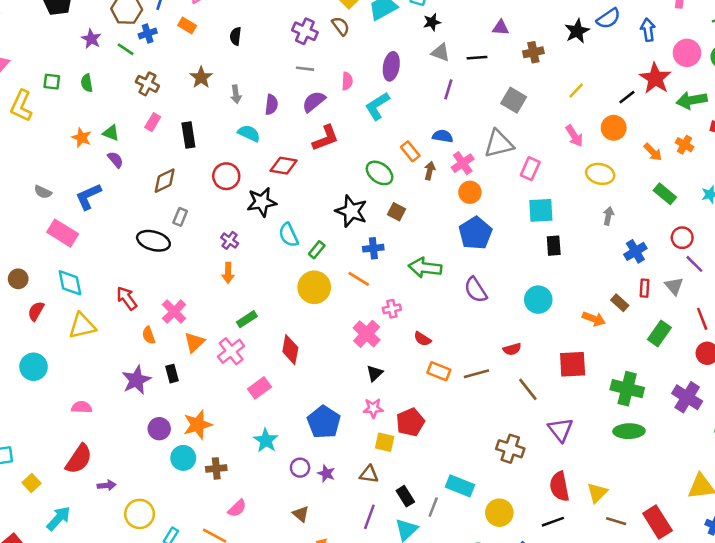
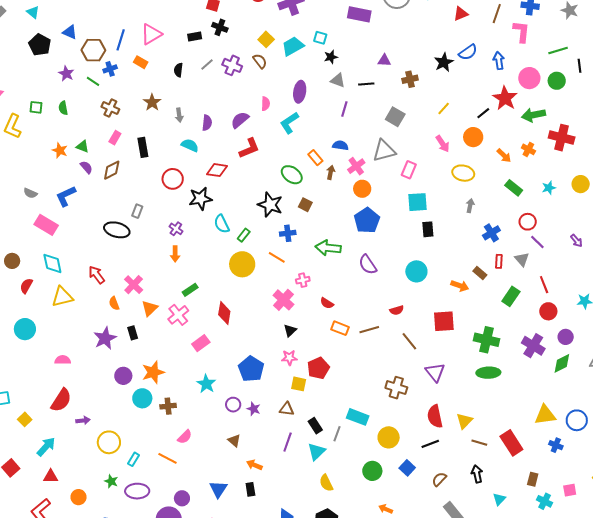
gray line: (305, 69) -> (207, 65), moved, turned -48
brown diamond: (165, 181) -> (112, 170), moved

